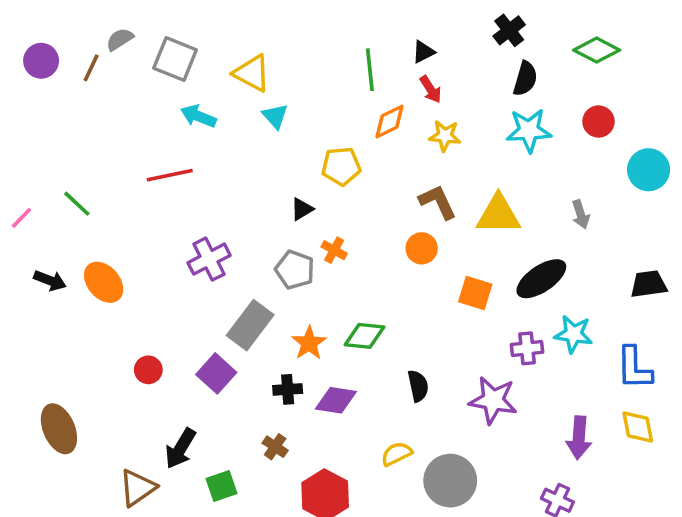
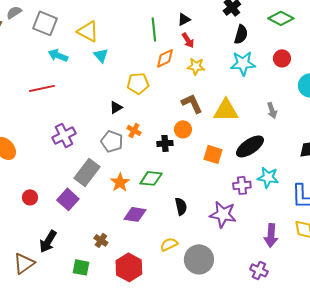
black cross: (288, 389) -> (165, 143), moved
green square: (222, 486) -> (81, 267), moved, turned 30

